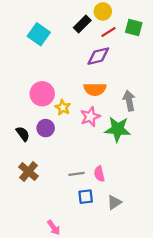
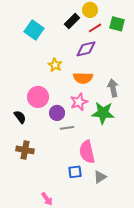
pink circle: (42, 94) -> (38, 97), moved
yellow star: (63, 107) -> (55, 65), moved
purple circle: (46, 128) -> (57, 113), moved
brown cross: (28, 172) -> (25, 150), turned -30
gray line: (76, 174) -> (67, 128), moved
pink semicircle: (99, 174) -> (87, 152), size x1.6

